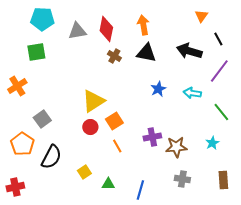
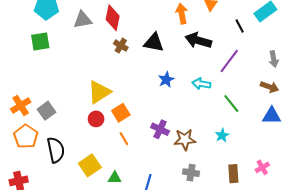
orange arrow: (143, 25) -> (182, 14), moved
black line: (218, 39) -> (240, 26), moved
orange cross: (17, 86) -> (21, 105), moved
purple cross: (152, 137) -> (160, 129), turned 36
black semicircle: (51, 157) -> (56, 150), turned -40
yellow square: (84, 172) -> (90, 165), size x1.5

